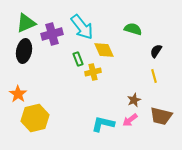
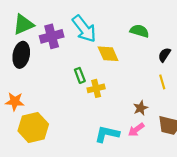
green rectangle: (78, 59) -> (80, 75), moved
yellow cross: (93, 72) -> (96, 88), moved
orange star: (18, 94) -> (15, 101), turned -30

